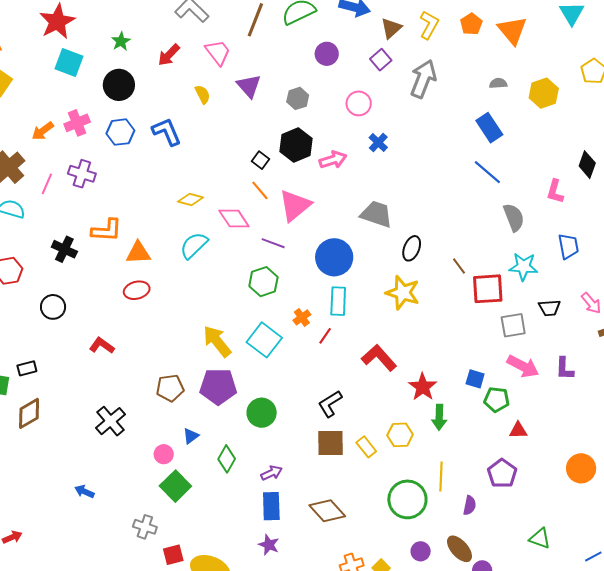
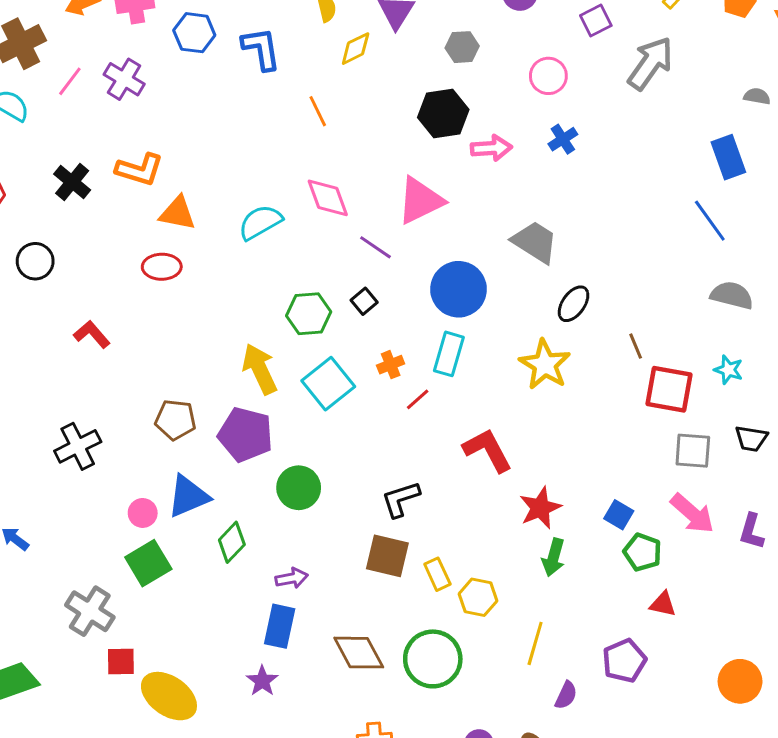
black square: (261, 160) -> (364, 301), moved
orange line: (260, 190) -> (318, 111), moved
yellow diamond: (191, 199) -> (356, 49), moved, turned -55
gray semicircle: (514, 217) -> (732, 295), turned -68
cyan star: (523, 267) -> (728, 370), size x0.7
green hexagon: (263, 282) -> (309, 314), moved
yellow hexagon: (400, 435) -> (478, 597), moved
blue triangle: (191, 436) -> (188, 496), size x1.8
green circle: (407, 499) -> (433, 659), moved
gray cross: (145, 527) -> (90, 611), size x1.4

